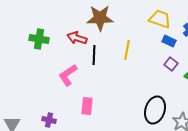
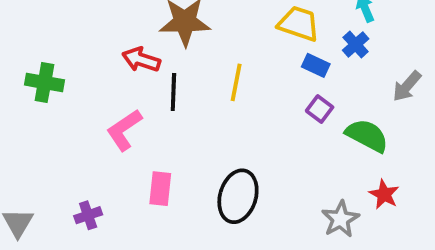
green cross: (39, 39) -> (44, 82), moved
black ellipse: (155, 110) -> (238, 196), moved
purple cross: (49, 120) -> (88, 215), turned -32

